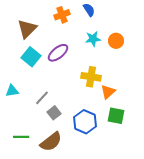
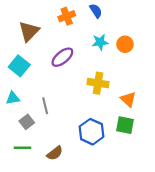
cyan square: (31, 57) -> (19, 66), moved
orange triangle: (108, 92) -> (128, 99), moved, turned -35
gray line: (42, 98) -> (45, 106), turned -56
gray square: (54, 113) -> (27, 122), moved
brown semicircle: (51, 142) -> (55, 153), size x0.7

